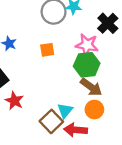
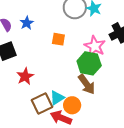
red star: (14, 101) -> (25, 76), moved
orange circle: (94, 110) -> (72, 105), moved

